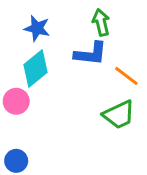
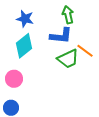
pink circle: (16, 101) -> (14, 79), moved
green trapezoid: (119, 115) -> (68, 59), moved

